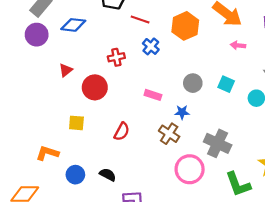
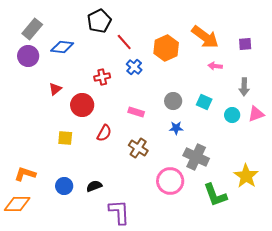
red line: (140, 20) -> (124, 42), turned 30
blue star: (182, 112) -> (176, 128), moved
red semicircle: (122, 132) -> (104, 133), moved
brown cross: (169, 134) -> (138, 148), moved
orange L-shape: (47, 153) -> (25, 174), moved
black semicircle: (108, 175) -> (94, 186), turned -49

